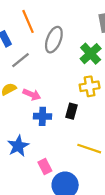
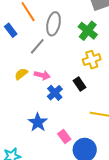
gray line: (21, 60) -> (37, 46), moved
black rectangle: (72, 111) -> (80, 84), turned -40
blue cross: (42, 116) -> (55, 93), turned -35

